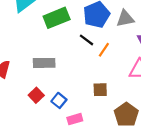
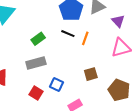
green rectangle: (57, 18) -> (38, 39), moved, size x0.6
blue square: (59, 100) -> (56, 85), moved

